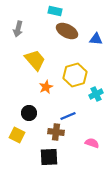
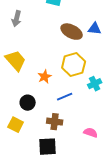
brown ellipse: (67, 31) -> (72, 32), moved
yellow trapezoid: (35, 60) -> (16, 61), moved
blue line: (68, 116) -> (65, 97), moved

